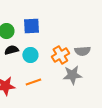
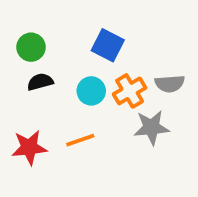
blue square: (31, 26) -> (108, 45), moved, turned 30
cyan circle: (30, 55) -> (91, 91), moved

